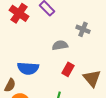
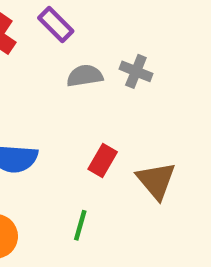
gray semicircle: (60, 45) -> (85, 76), moved

